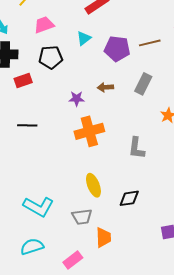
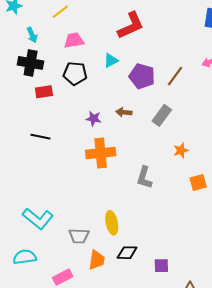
brown line: (150, 43) -> (175, 76), turned -50
yellow ellipse: (93, 185) -> (112, 223), moved
black diamond: (129, 198) -> (127, 253), moved

